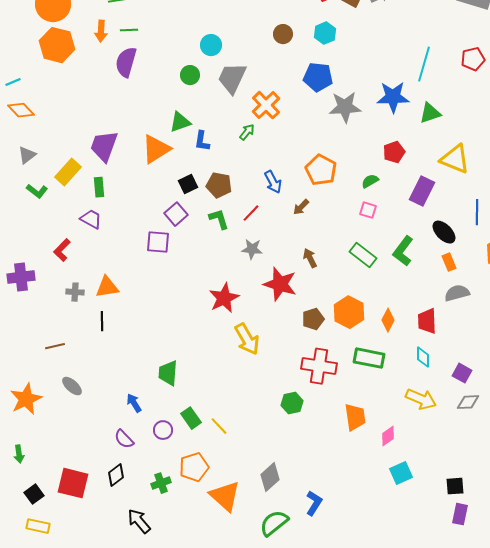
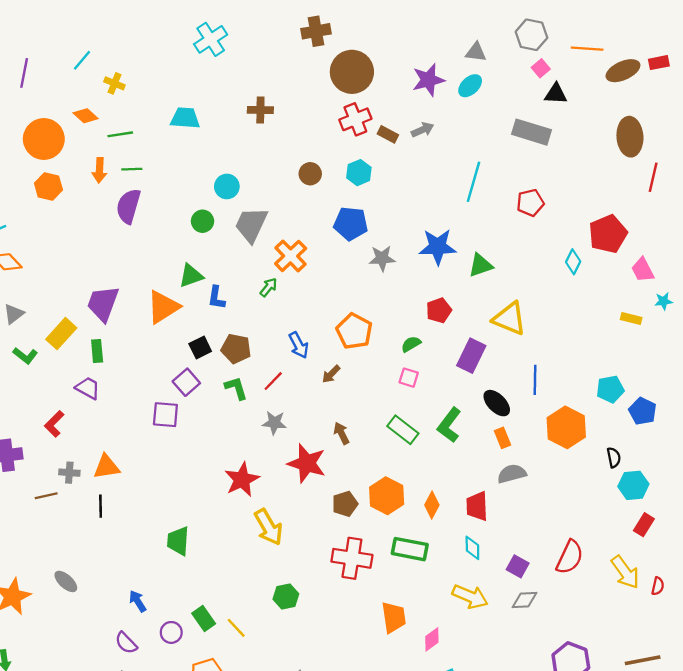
orange hexagon: (57, 45) -> (48, 186), size x0.7
cyan line: (424, 64) -> (474, 182), moved
gray star: (345, 107) -> (382, 258), size x0.7
brown line: (55, 346) -> (46, 496), moved
green trapezoid: (168, 373) -> (178, 541), moved
green hexagon: (292, 403) -> (286, 597), moved

